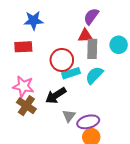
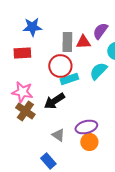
purple semicircle: (91, 16) -> (100, 31), moved
gray rectangle: (92, 49) -> (67, 42), moved
cyan semicircle: (94, 75) -> (98, 71), moved
gray triangle: (69, 116) -> (58, 135), moved, turned -32

